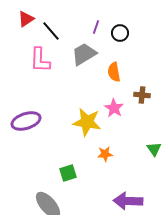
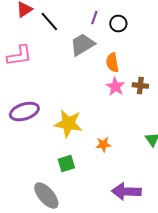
pink L-shape: (40, 60) -> (19, 56), moved, turned -100
pink star: (114, 108) -> (115, 87), moved
yellow star: (87, 122) -> (68, 124), moved

